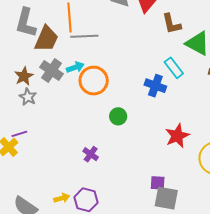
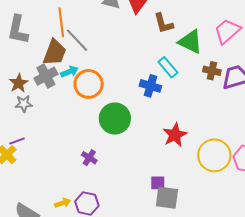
gray line: (84, 36) -> (77, 40), turned 52
brown trapezoid: (46, 39) -> (55, 53), moved
gray cross: (51, 71) -> (46, 76), turned 30
gray star: (28, 97) -> (24, 104), turned -30
green circle: (118, 116) -> (115, 118), size x1.8

